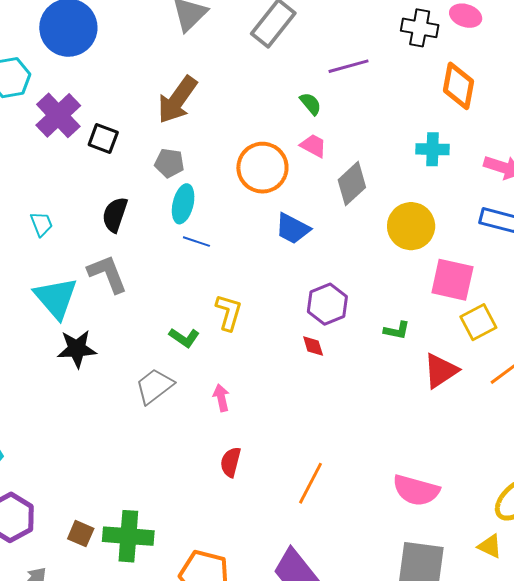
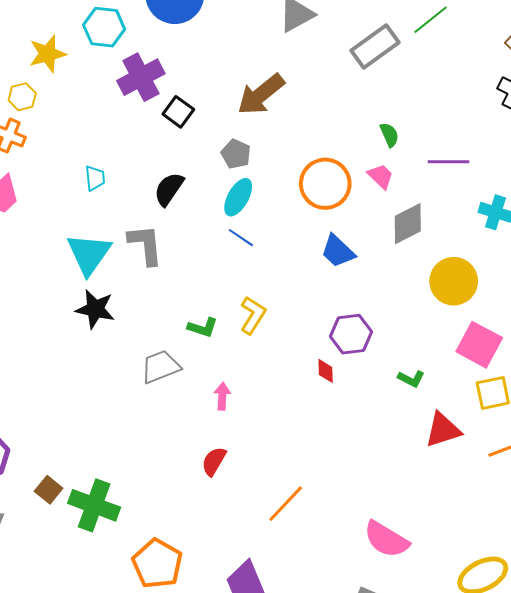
purple line: (349, 66) -> (448, 162), moved
green L-shape: (184, 338) -> (203, 328), turned -32

